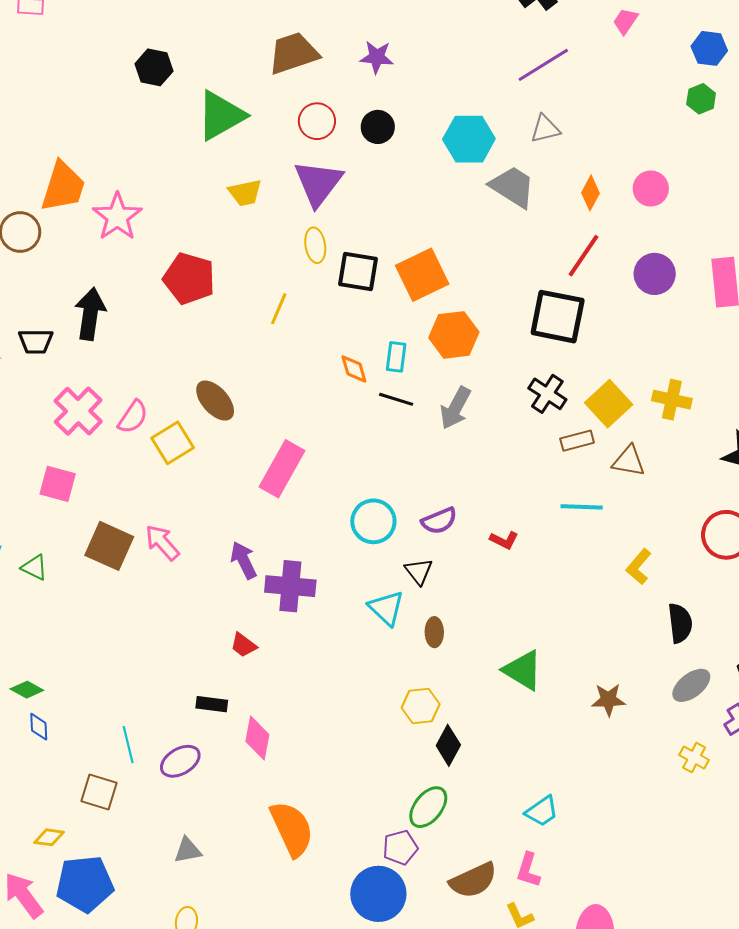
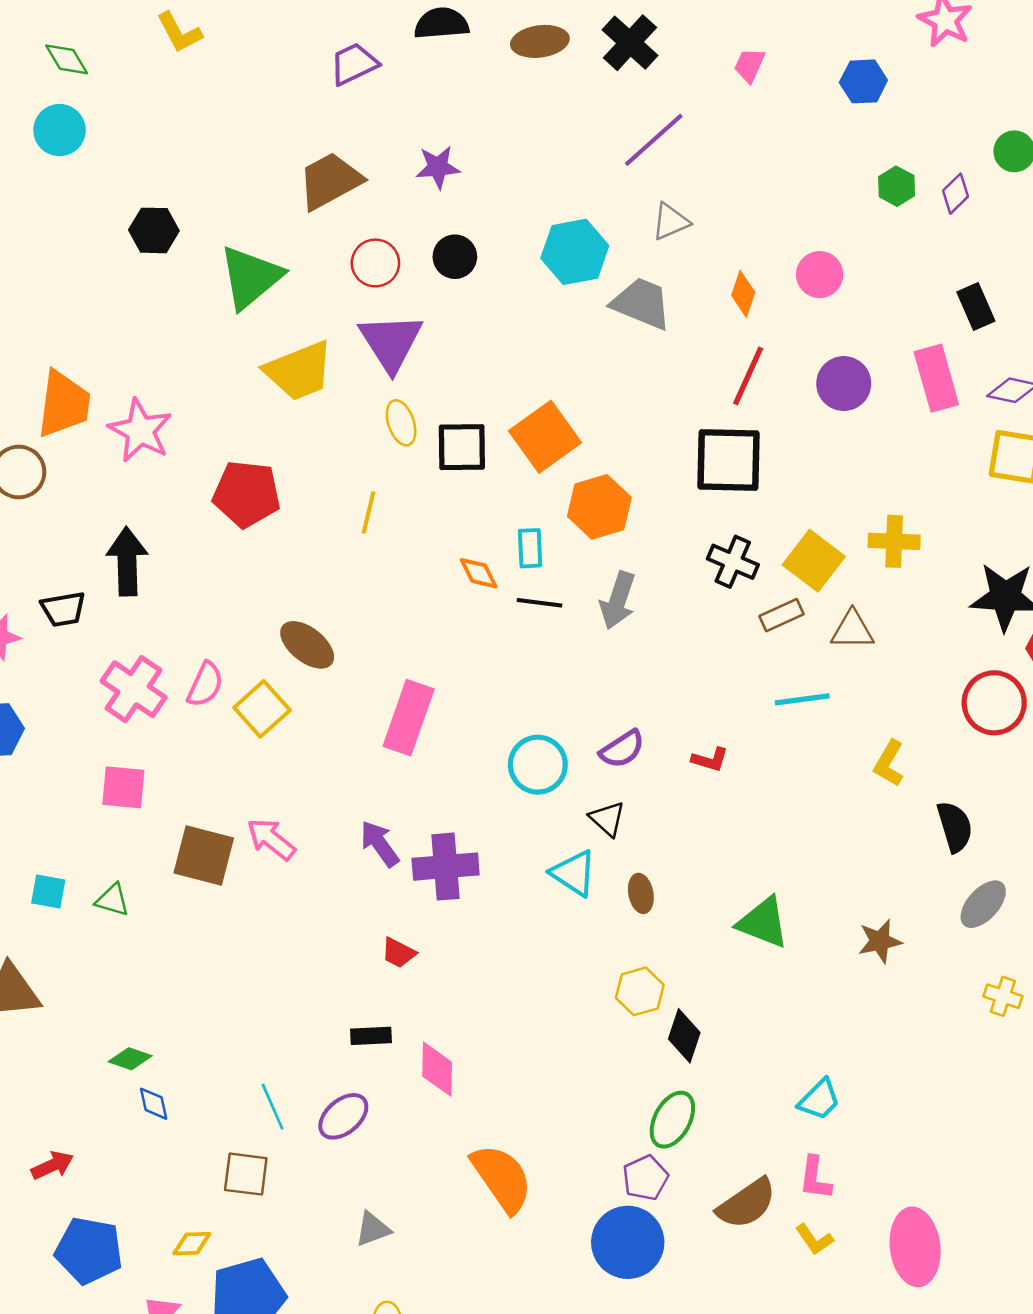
green hexagon: (701, 99) -> (897, 186), moved
yellow trapezoid: (245, 193) -> (299, 371), size x1.6

